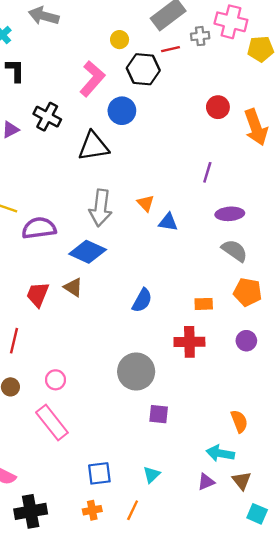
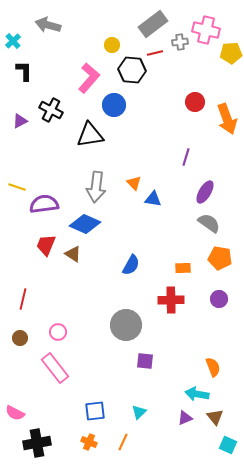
purple ellipse: (230, 214) -> (205, 192), turned -55
red trapezoid: (38, 294) -> (46, 245), moved
orange cross: (92, 510) -> (89, 442), turned 35

